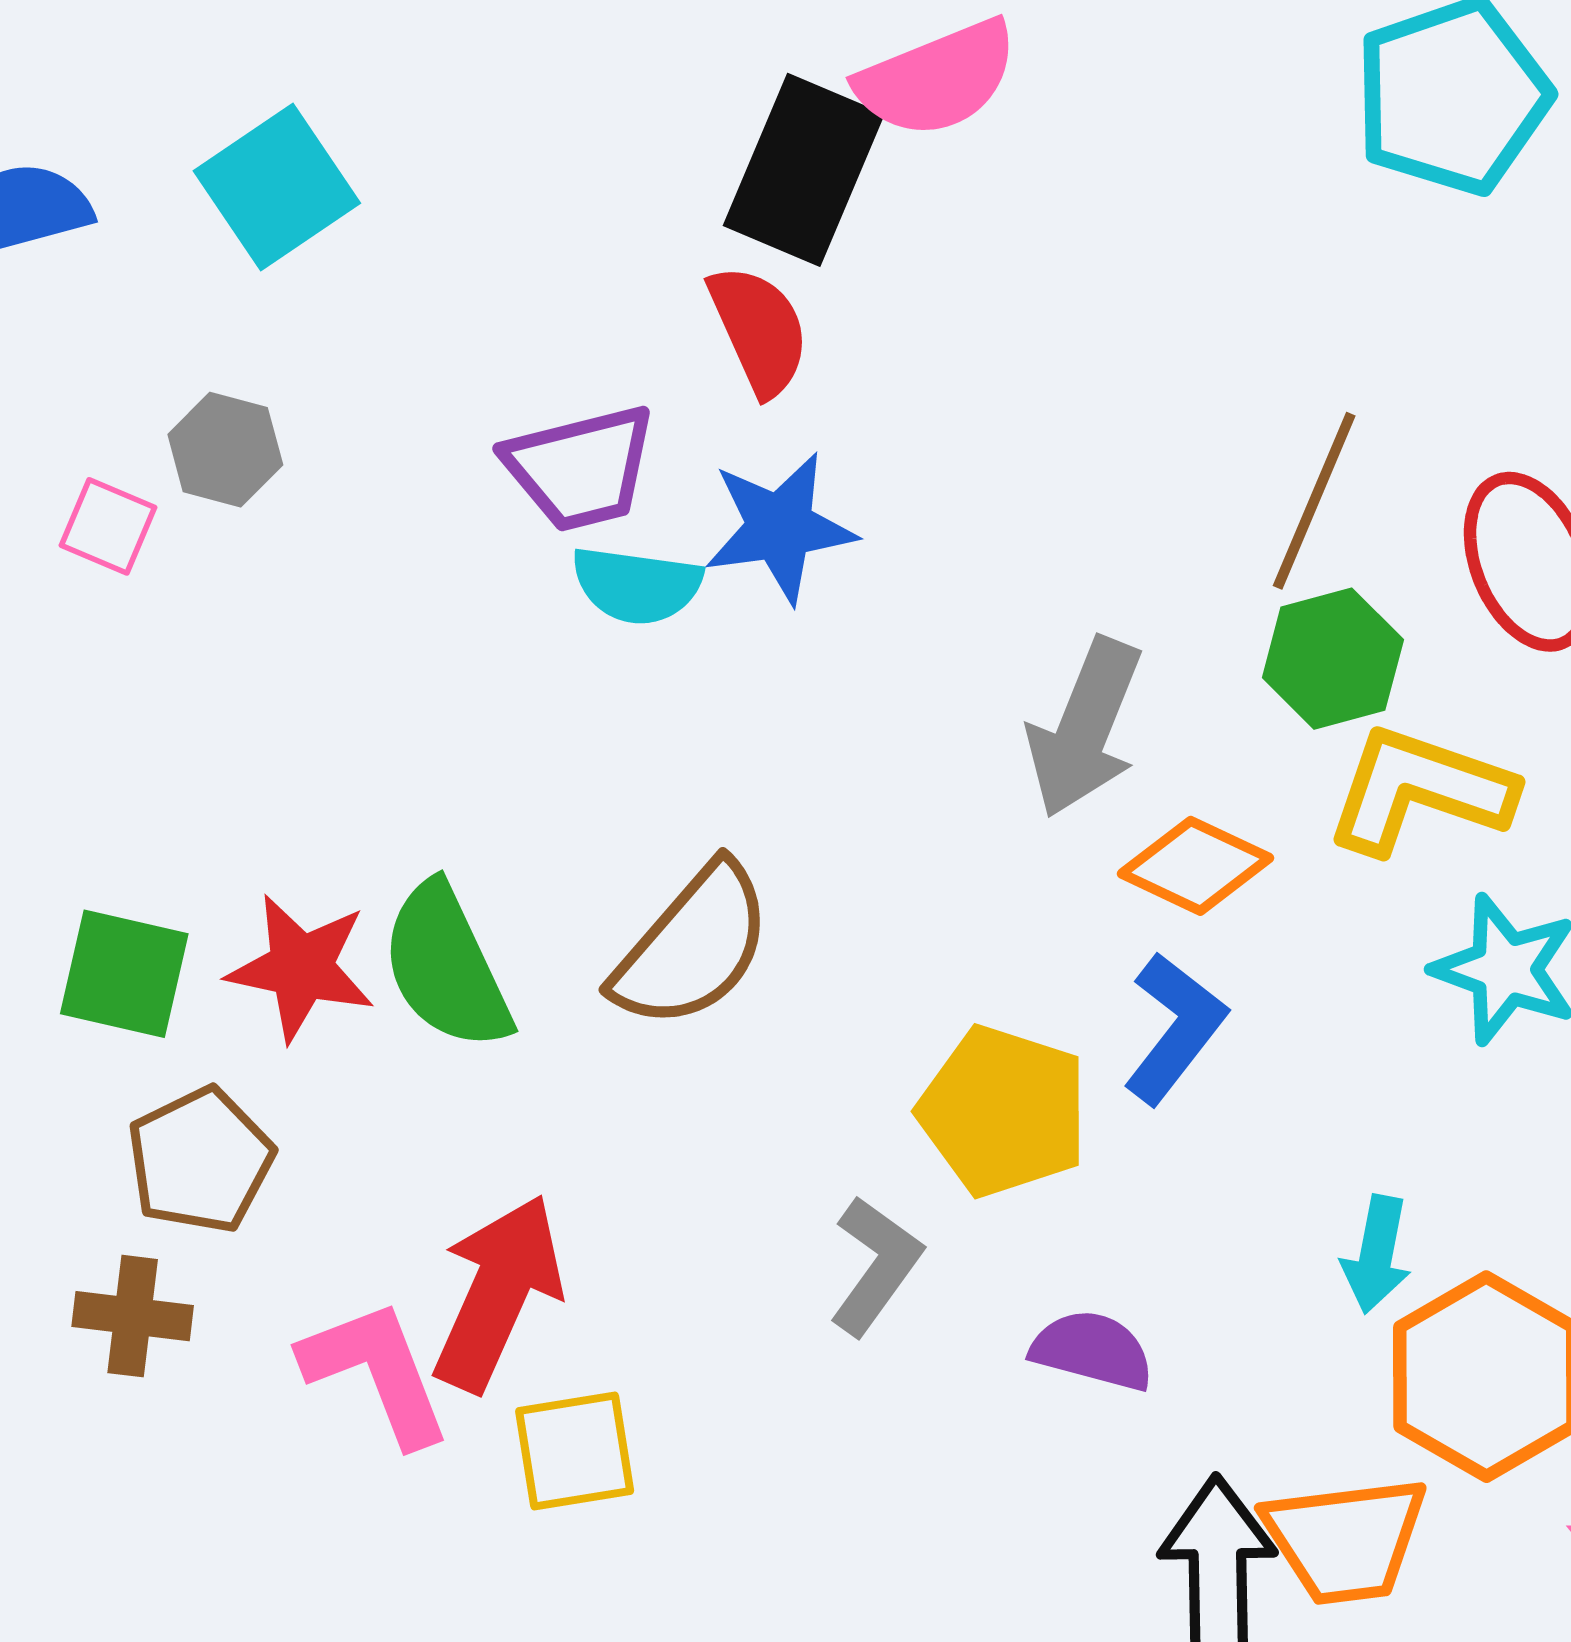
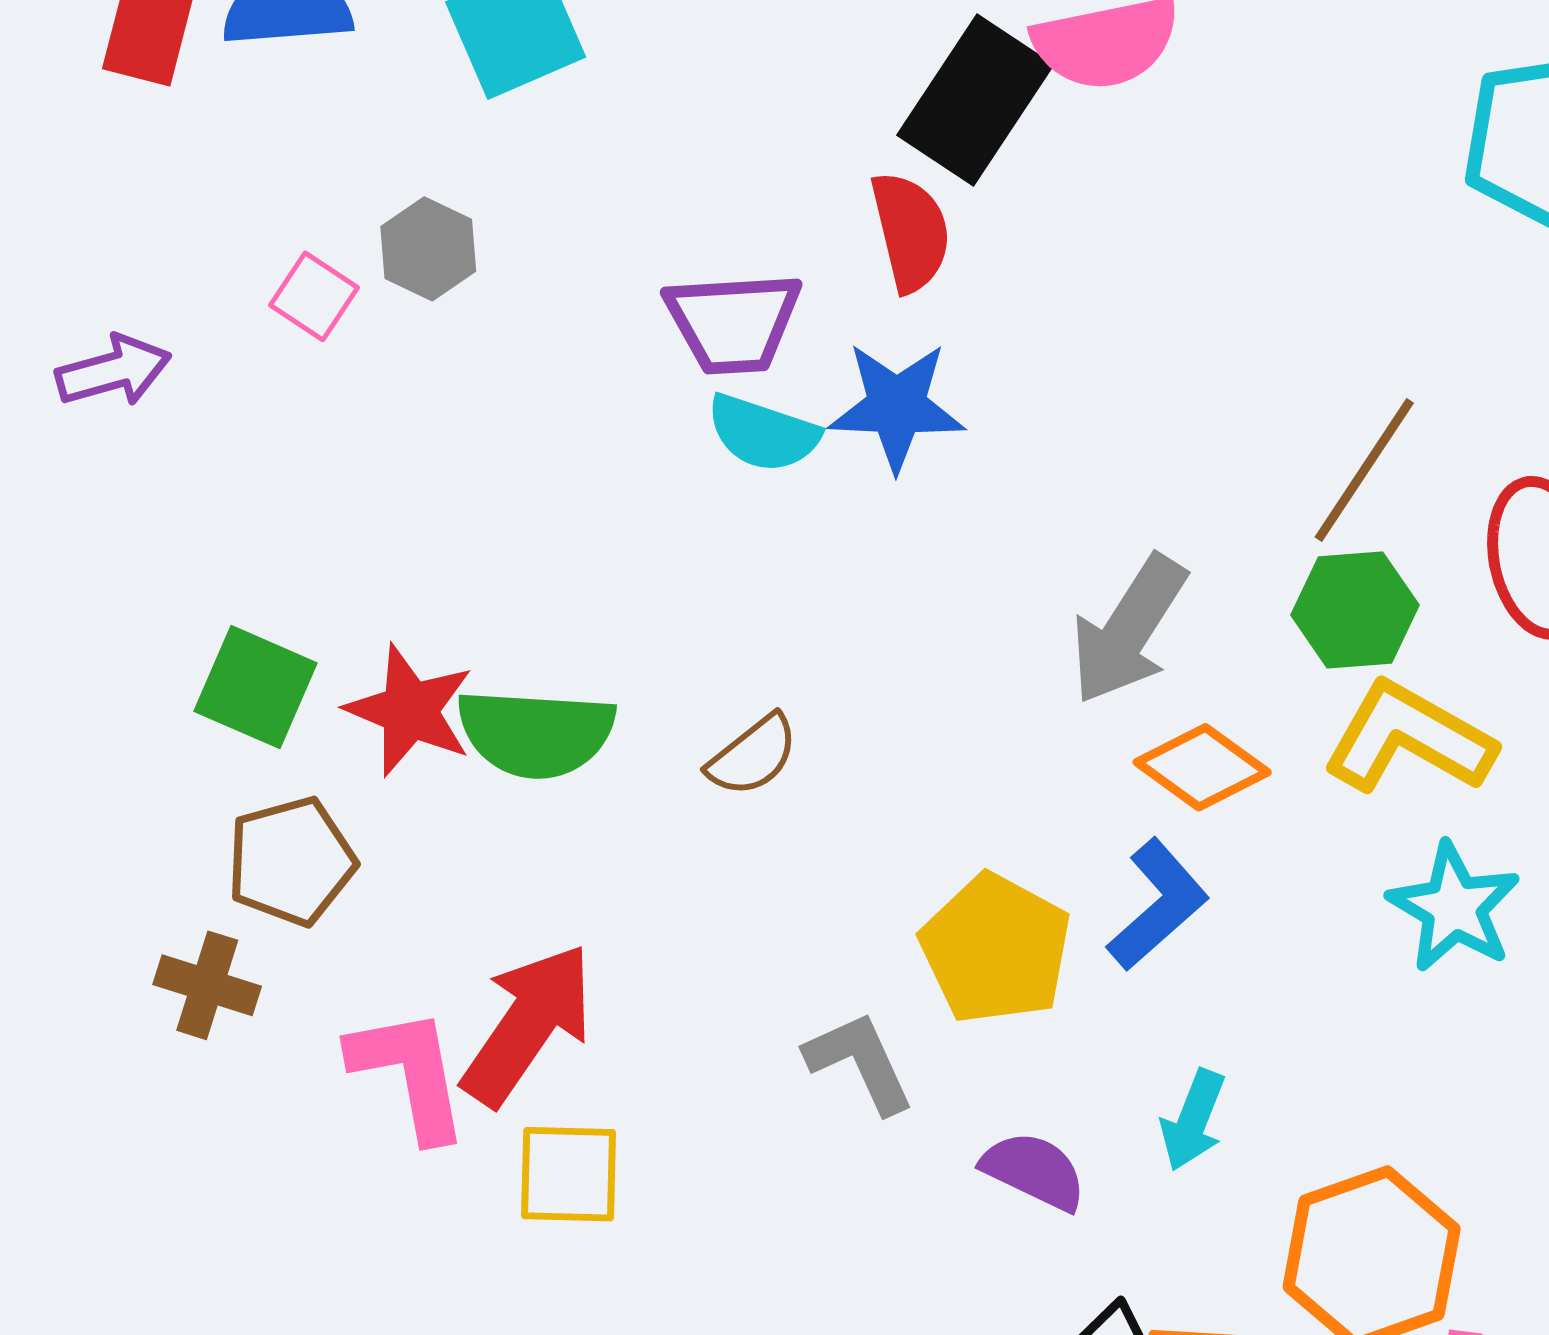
brown semicircle: (693, 946) -> (753, 756), size x0.6
green semicircle: (446, 967) -> (536, 733), turned -72
cyan arrow: (1377, 1254) -> (1193, 1120), moved
gray L-shape: (876, 1266) -> (860, 1062), turned -71

